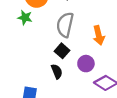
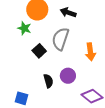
black square: (62, 51) -> (39, 51), moved
purple circle: (86, 64) -> (68, 76), moved

